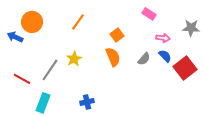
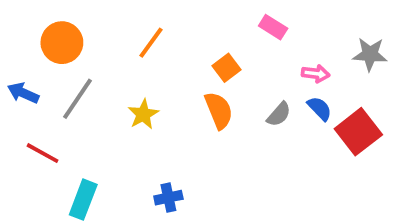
pink rectangle: (149, 14) -> (273, 27), moved
blue arrow: (15, 37) -> (23, 93), moved
gray line: (50, 70) -> (77, 99), moved

